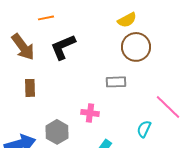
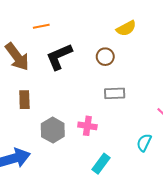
brown circle: (136, 47) -> (105, 57), moved, size x0.6
gray hexagon: (57, 132) -> (53, 130), moved

